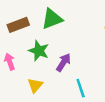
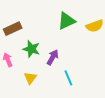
green triangle: (52, 19) -> (66, 21), moved

